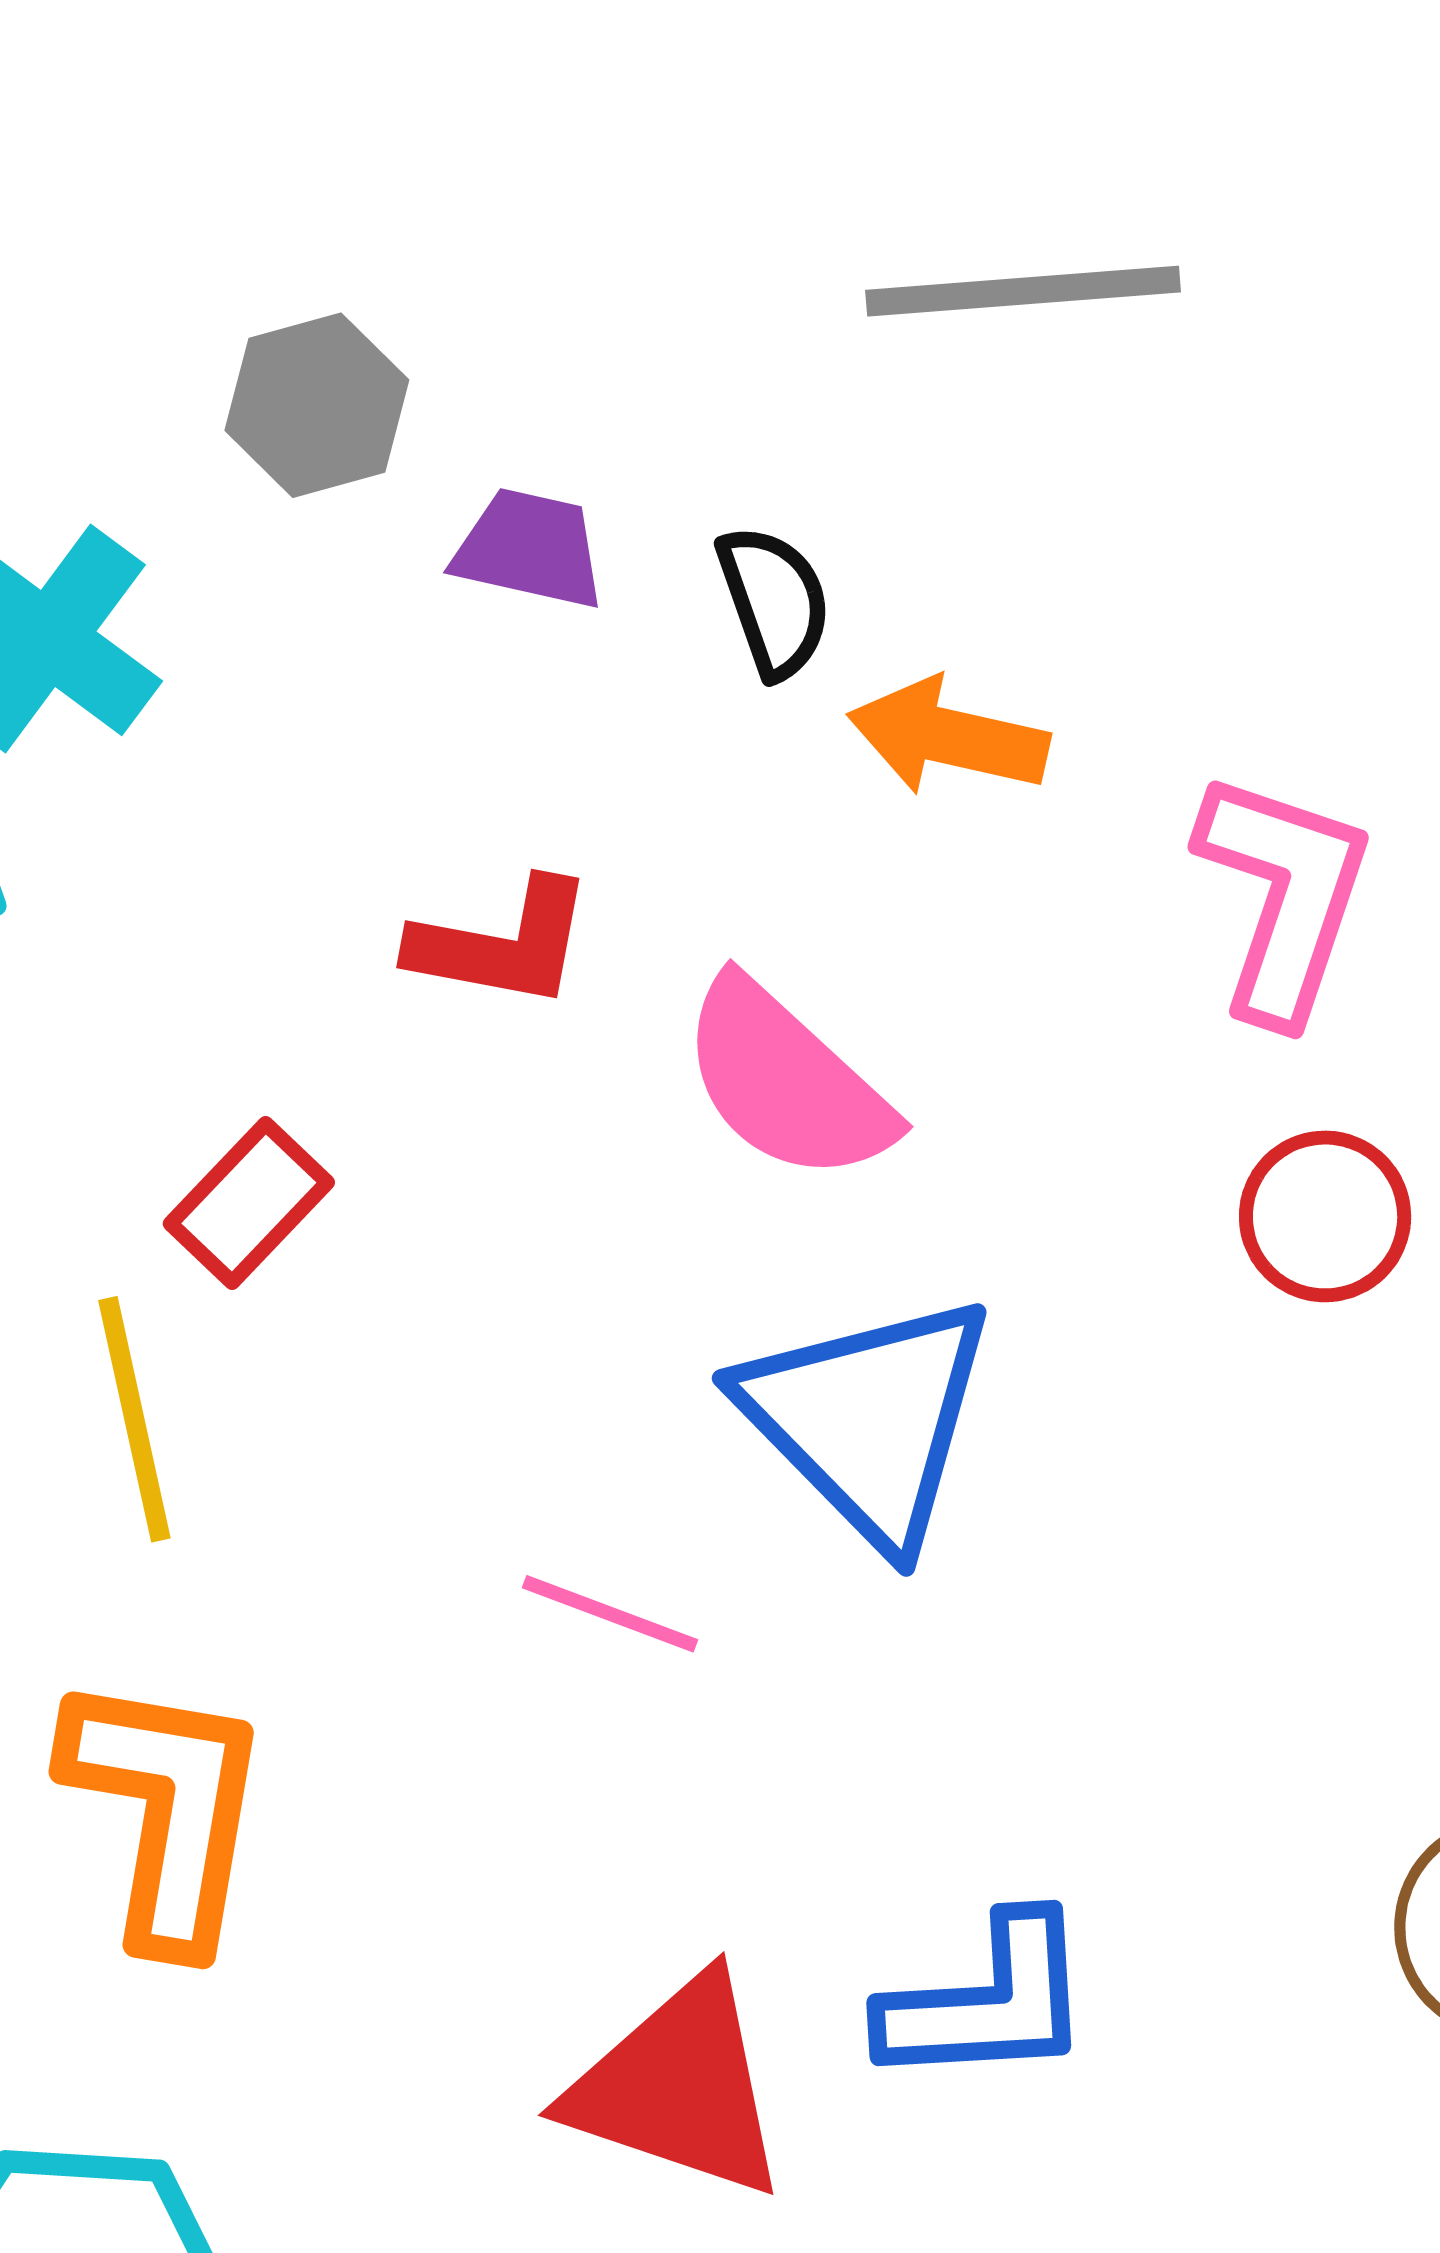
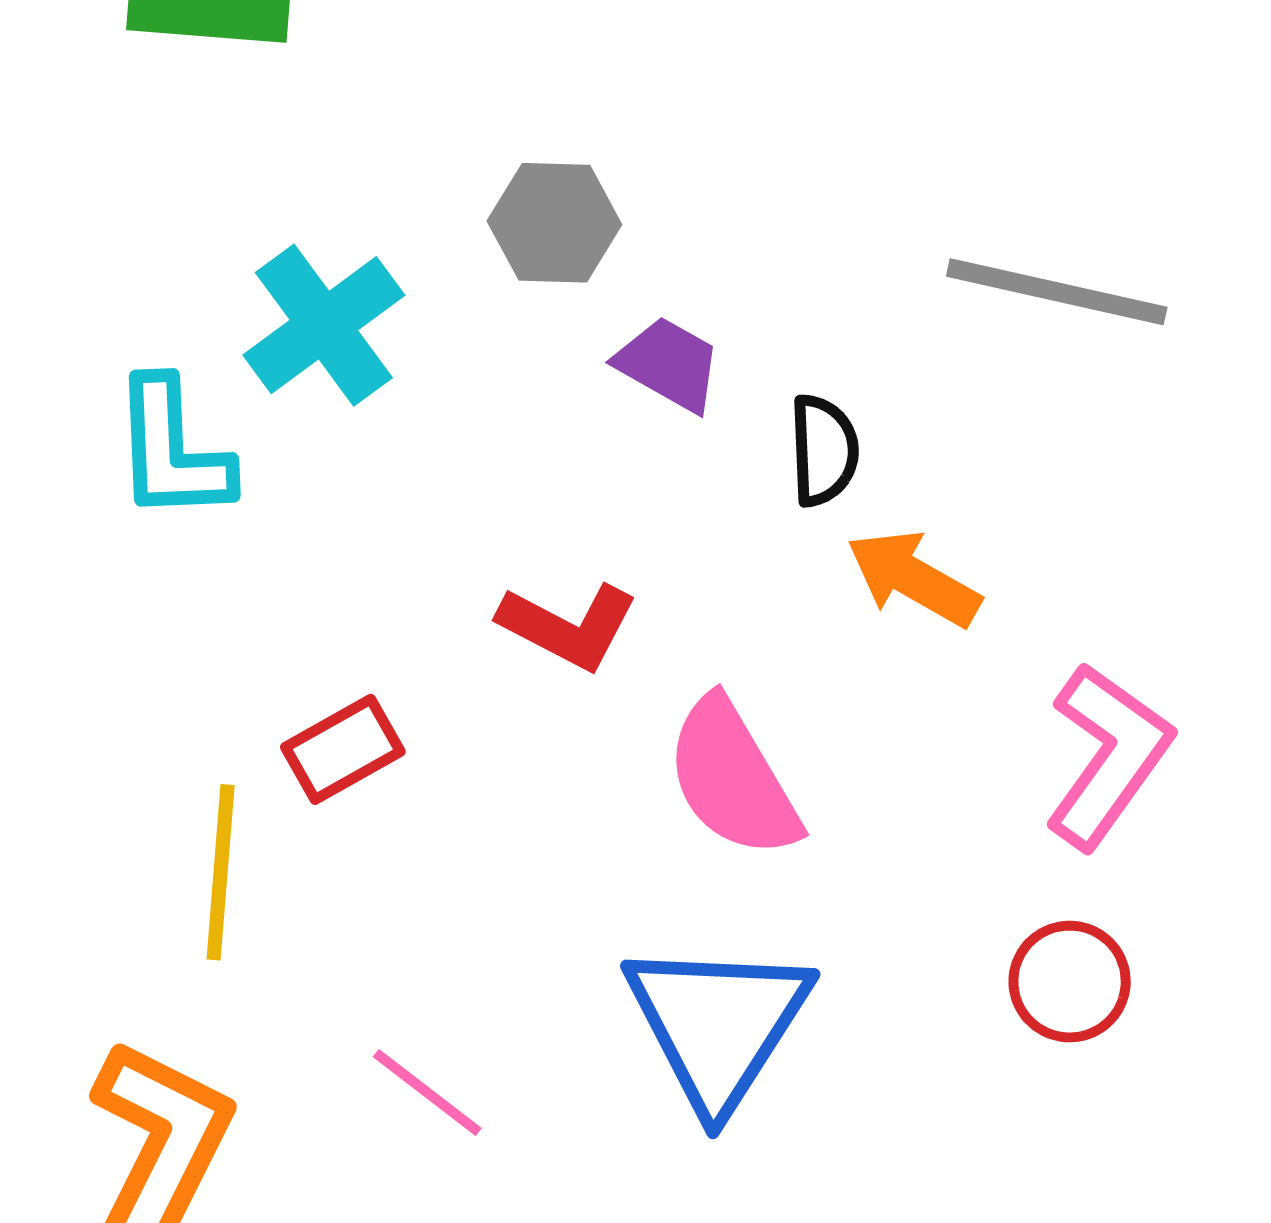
pink line: (610, 1614) -> (427, 1093), moved

